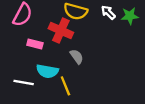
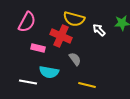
white arrow: (108, 12) -> (99, 30), moved
yellow line: (65, 86) -> (87, 85), moved, turned -54

